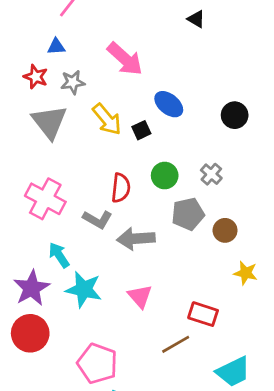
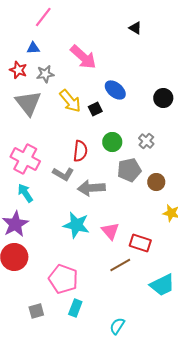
cyan arrow: (59, 255) -> (25, 193), moved
cyan star: (84, 289) -> (76, 225), moved
pink triangle: (140, 296) -> (110, 231), moved

